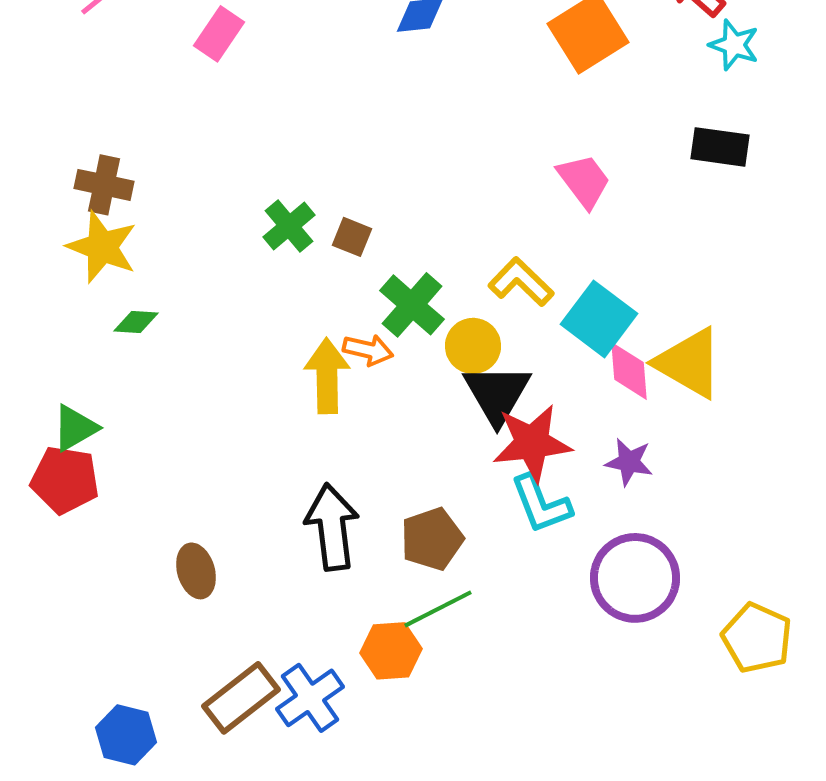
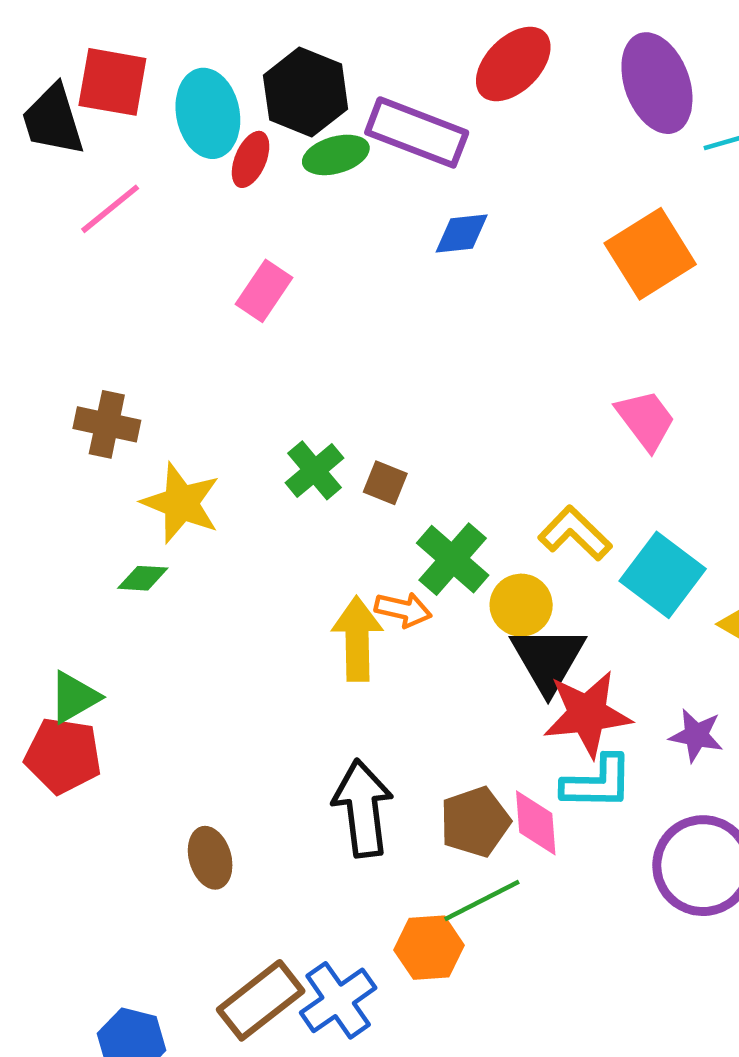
pink rectangle: (219, 34) -> (264, 291), moved
yellow star: (102, 247) -> (181, 503), moved
pink diamond: (629, 371) -> (536, 823), moved
cyan L-shape: (541, 504) -> (597, 783), turned -68

